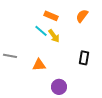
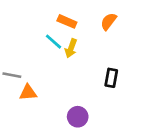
yellow arrow: (54, 36) -> (71, 48), turned 56
orange triangle: (39, 65) -> (28, 93), moved

